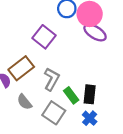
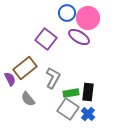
purple ellipse: (95, 32) -> (79, 37), moved
green rectangle: (71, 95) -> (71, 93), turned -63
gray square: (54, 113) -> (68, 109), moved

